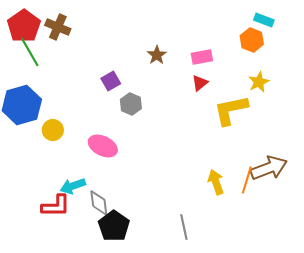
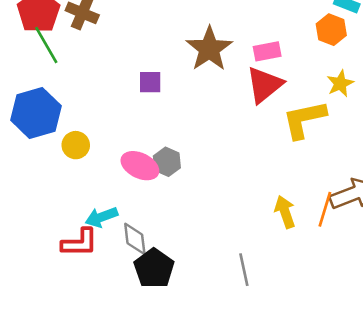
brown star: (157, 55) -> (209, 49), size x1.8
purple square: (111, 81) -> (150, 82), turned 30
red triangle: (200, 83) -> (264, 85), size x1.8
gray hexagon: (131, 104) -> (167, 162), moved

